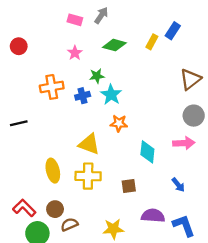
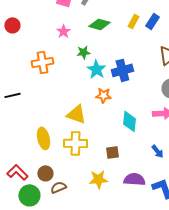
blue rectangle: (173, 31) -> (152, 21), moved
blue cross: (83, 96) -> (122, 70), moved, size x1.5
yellow star: (113, 229) -> (98, 179), moved

